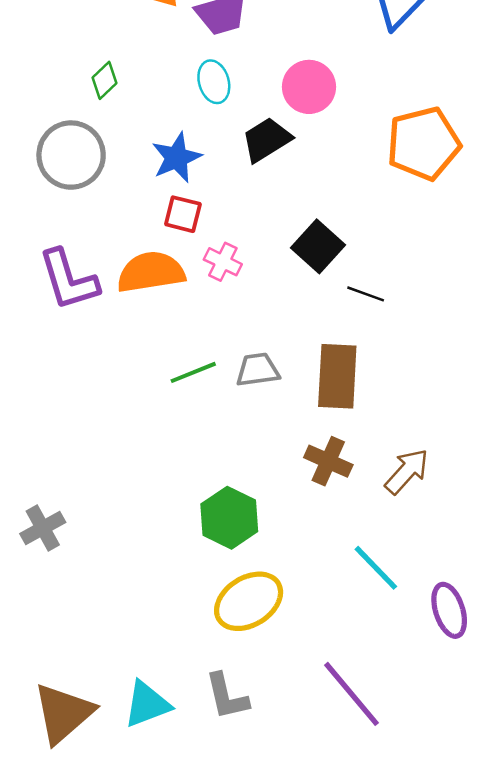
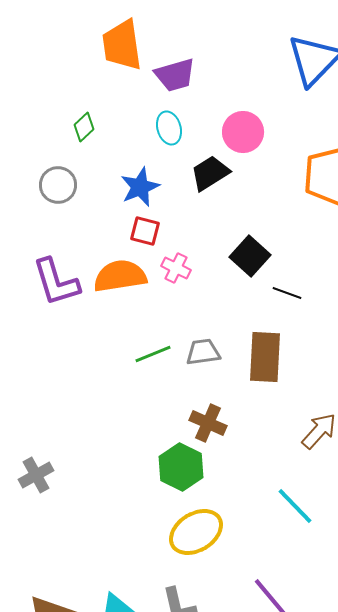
gray circle: (71, 155) -> (58, 185), size x0.7
brown cross: (328, 461) -> (208, 423), moved

